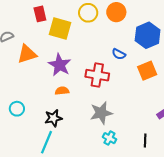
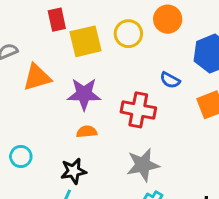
yellow circle: (88, 13) -> (128, 34), moved
yellow square: (60, 29) -> (85, 41), turned -30
purple star: (60, 65) -> (84, 94), turned -30

